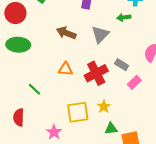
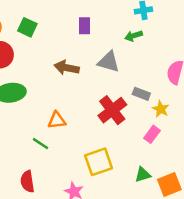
gray triangle: (100, 34) -> (109, 62), turned -48
orange triangle: (65, 69) -> (57, 120), moved
pink rectangle: (134, 82) -> (152, 134), moved
yellow star: (104, 107) -> (161, 109), moved

